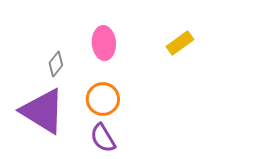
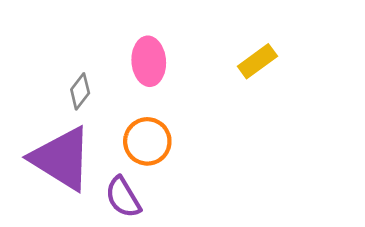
purple semicircle: (103, 138) -> (123, 197), moved

